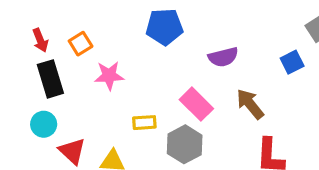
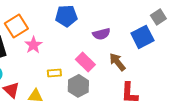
orange square: (81, 44) -> (16, 26), size x1.6
blue square: (292, 62) -> (142, 37), size x1.6
pink star: (109, 76) -> (33, 45), turned -30

